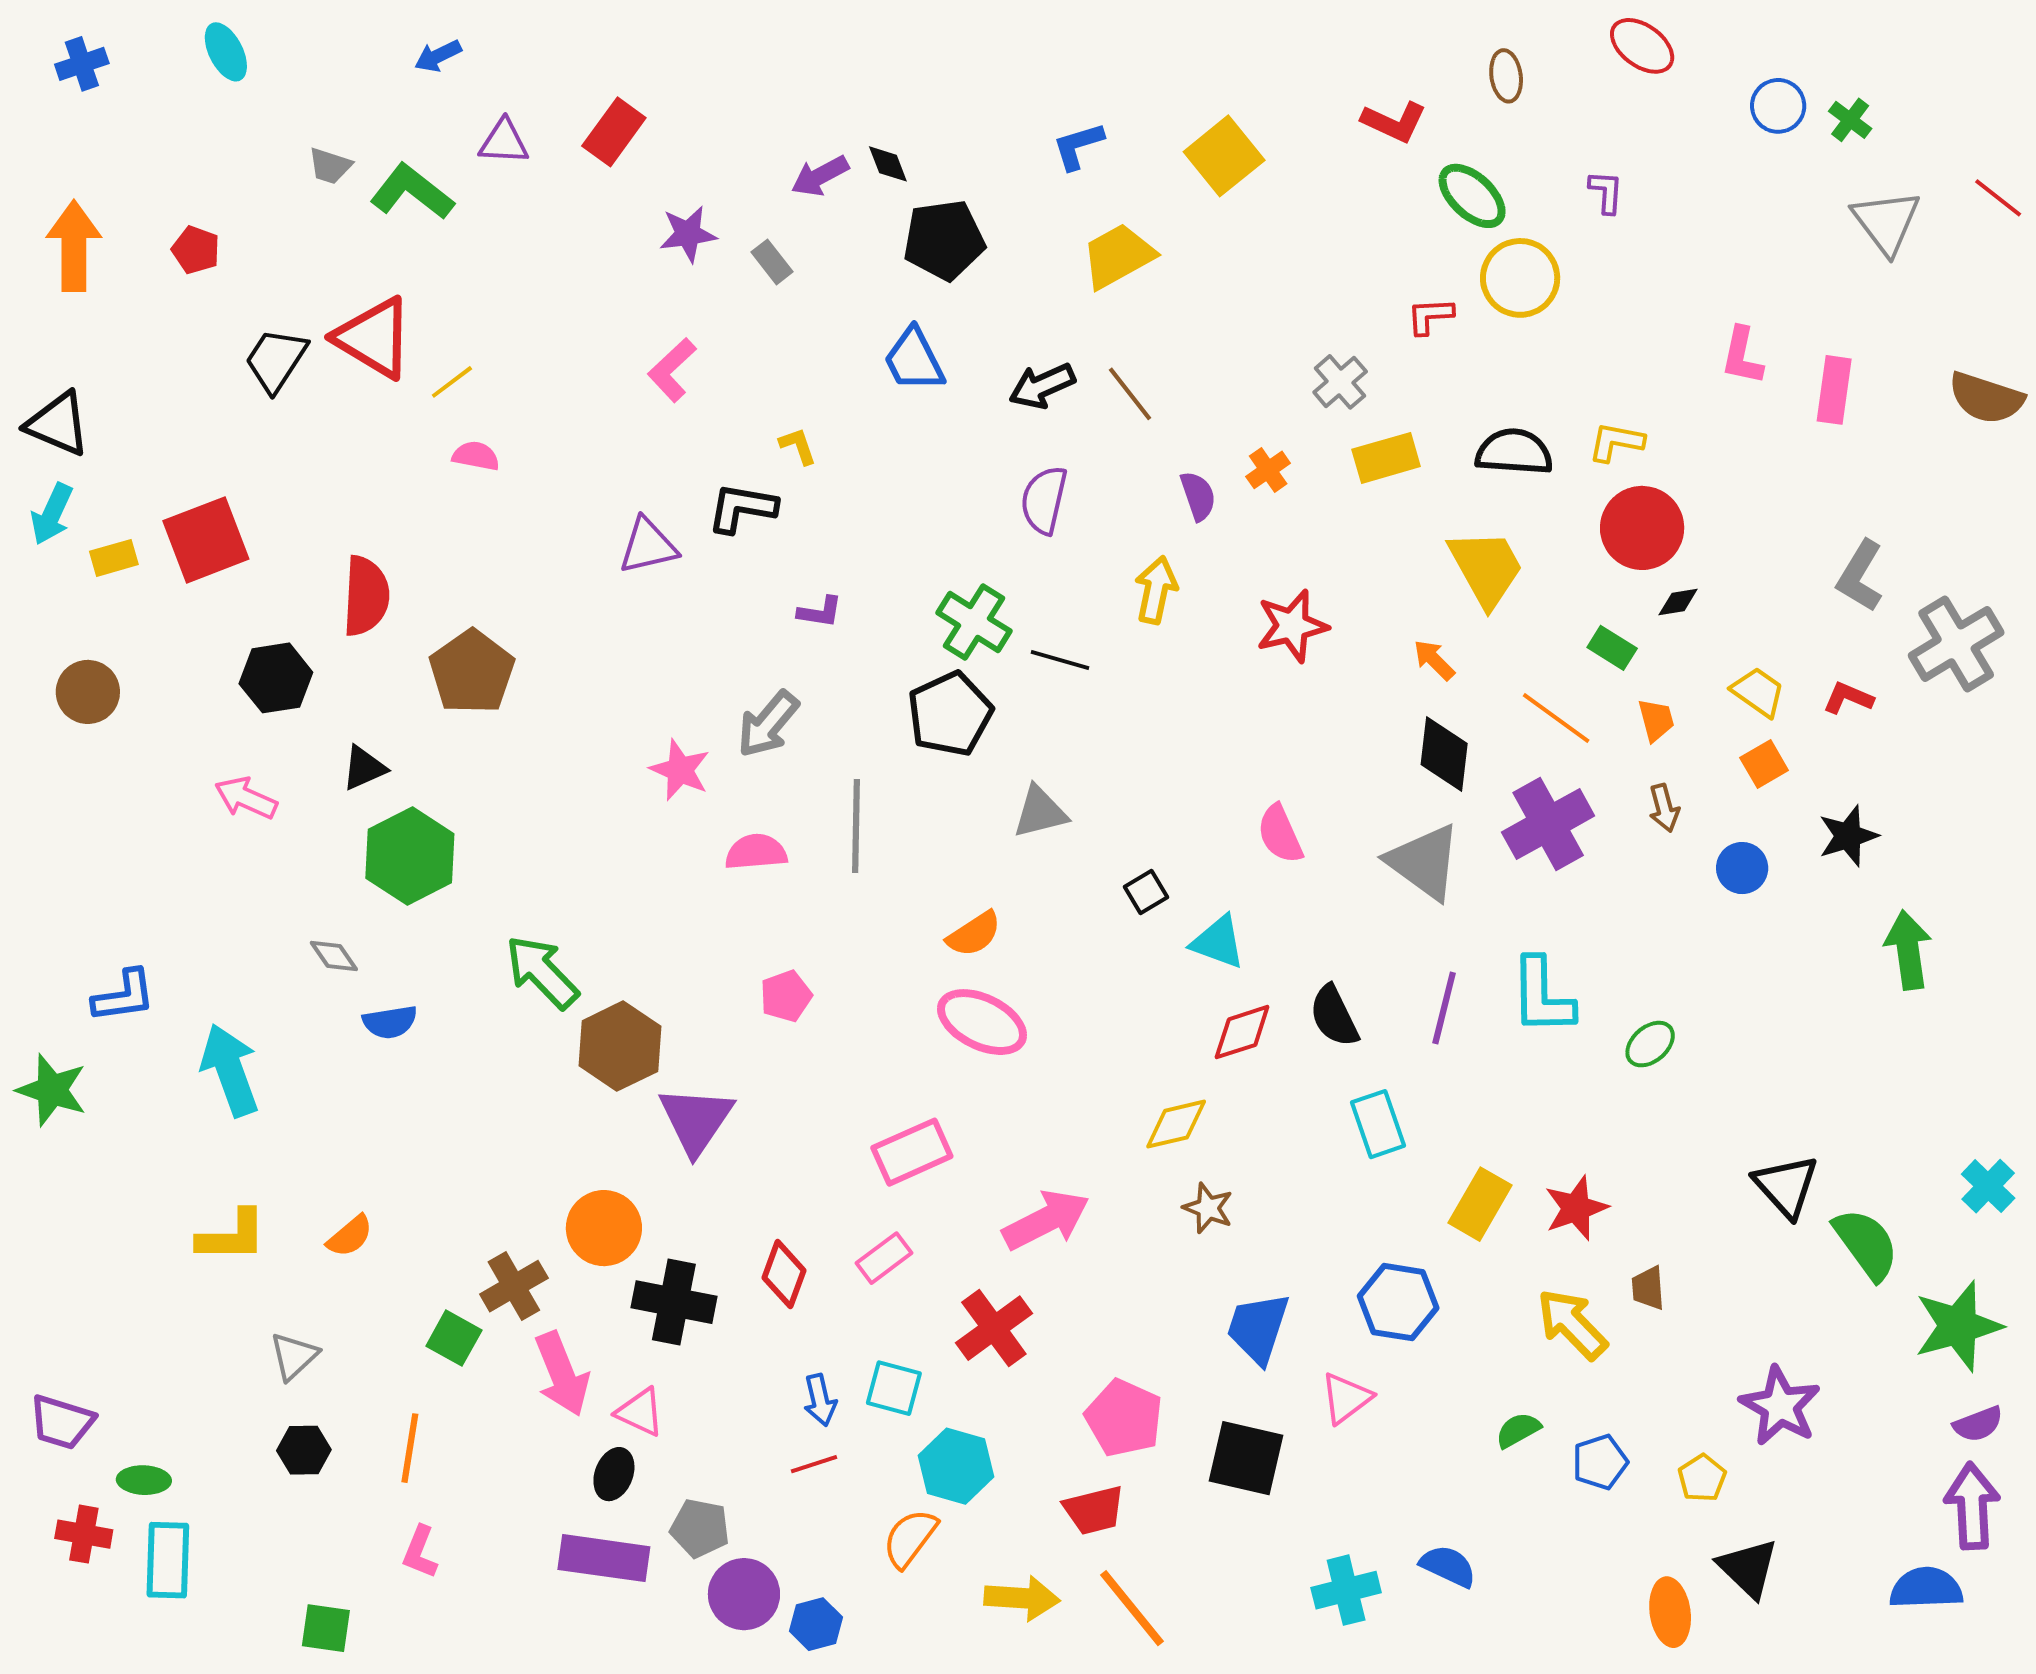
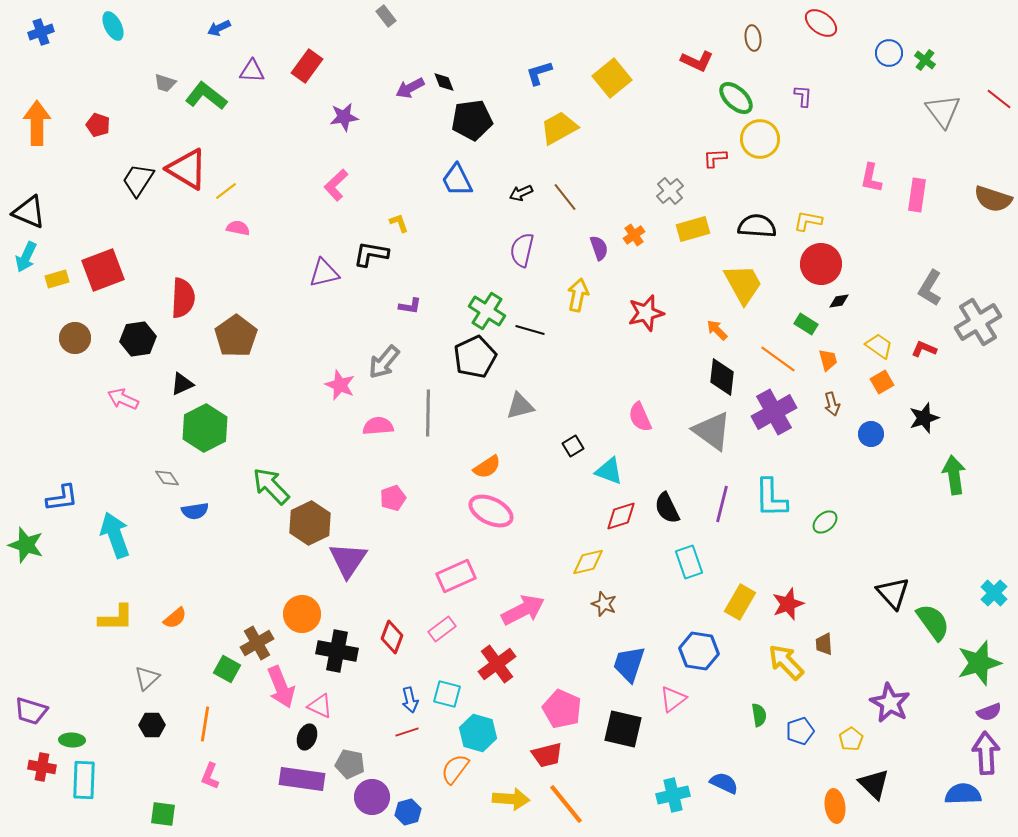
gray rectangle: (772, 262) -> (386, 16), moved
black arrow: (1042, 386) -> (521, 193), size x0.7
brown circle: (88, 692) -> (75, 338), moved
green semicircle: (1518, 1430) -> (759, 715), turned 110

